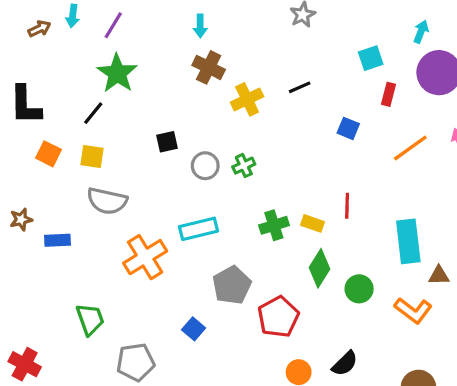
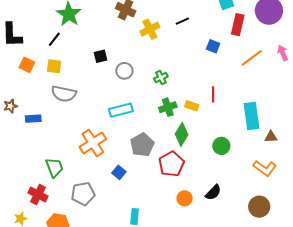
red rectangle: (389, 94) -> (238, 25), size x1.5
green cross: (244, 166) -> (161, 78), moved
orange cross: (145, 257) -> (93, 143), moved
green diamond: (319, 268) -> (182, 134), moved
orange L-shape: (413, 310) -> (265, 168), moved
red cross: (25, 364) -> (38, 195), moved

